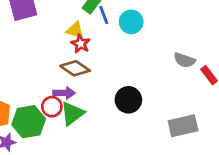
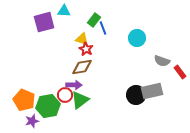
cyan circle: (131, 22) -> (137, 38), moved
brown diamond: (75, 68) -> (82, 67), turned -45
black circle: (128, 100) -> (136, 95), moved
gray rectangle: (183, 126) -> (152, 91), moved

